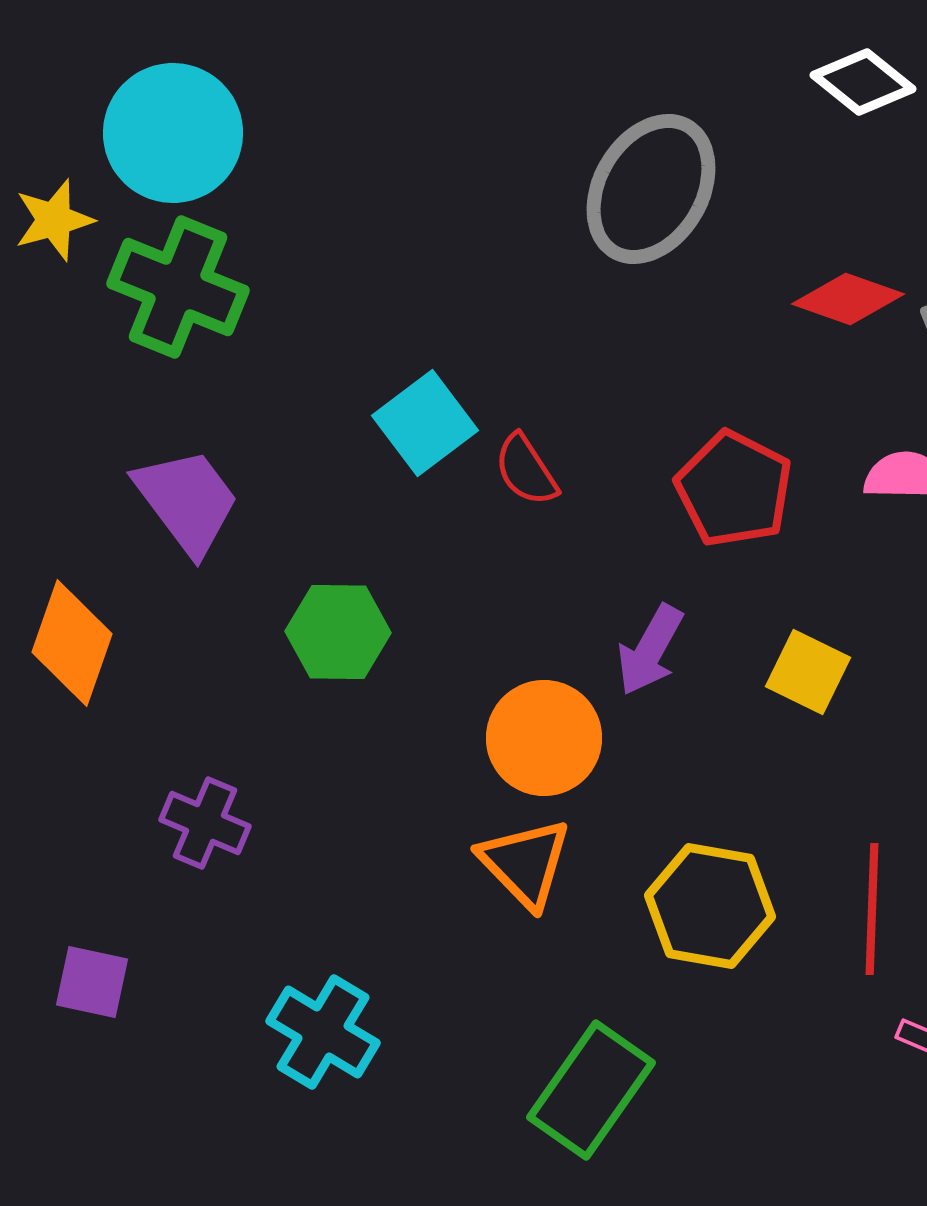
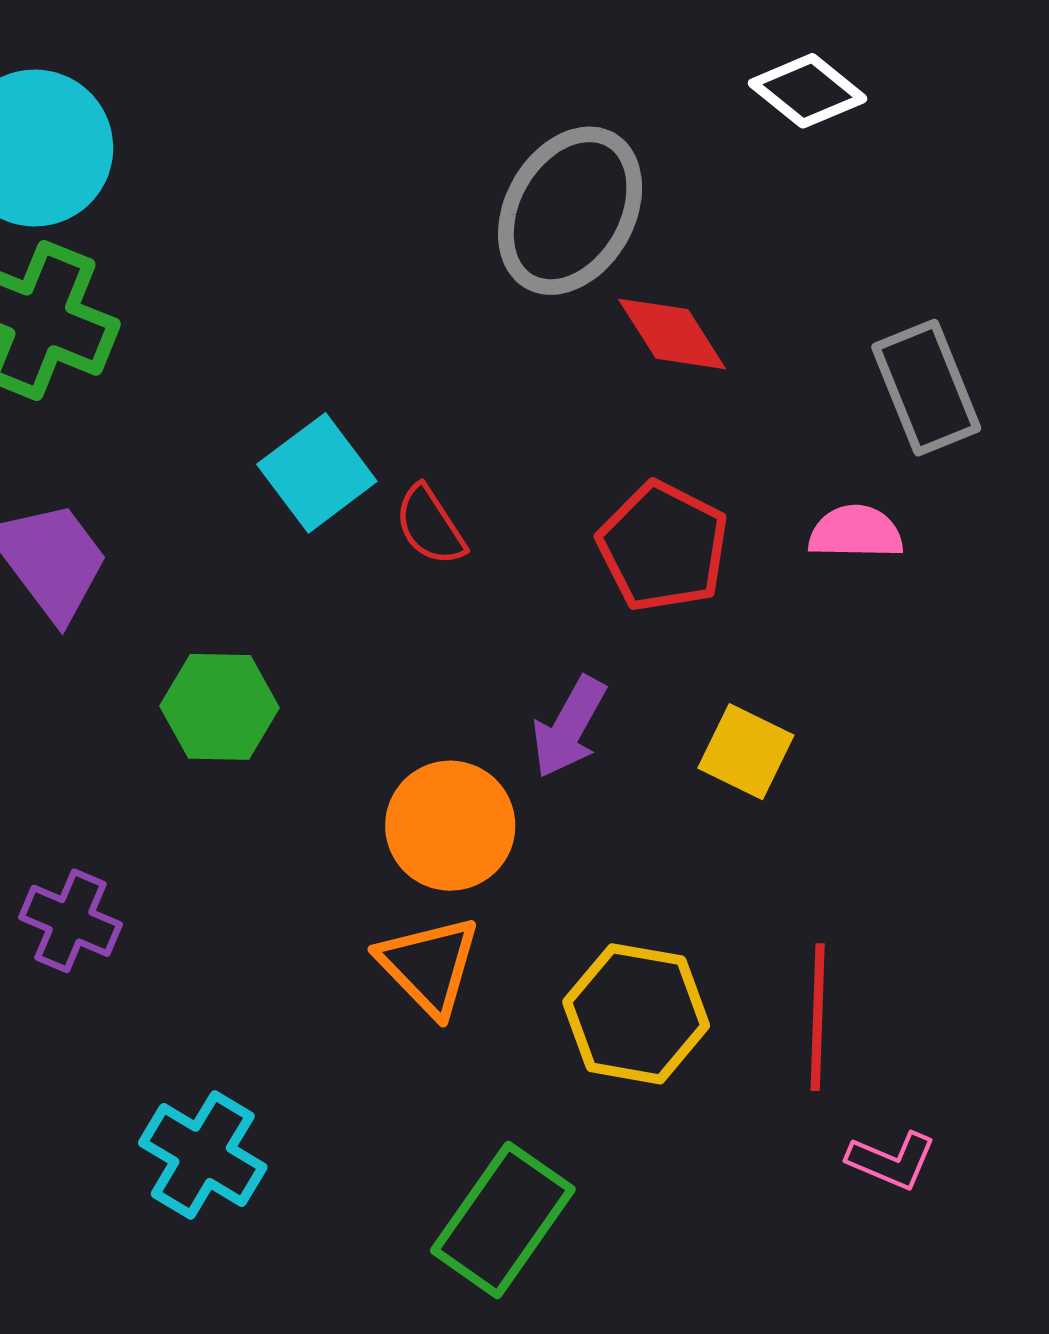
red diamond: (848, 299) -> (672, 334), moved, turned 38

